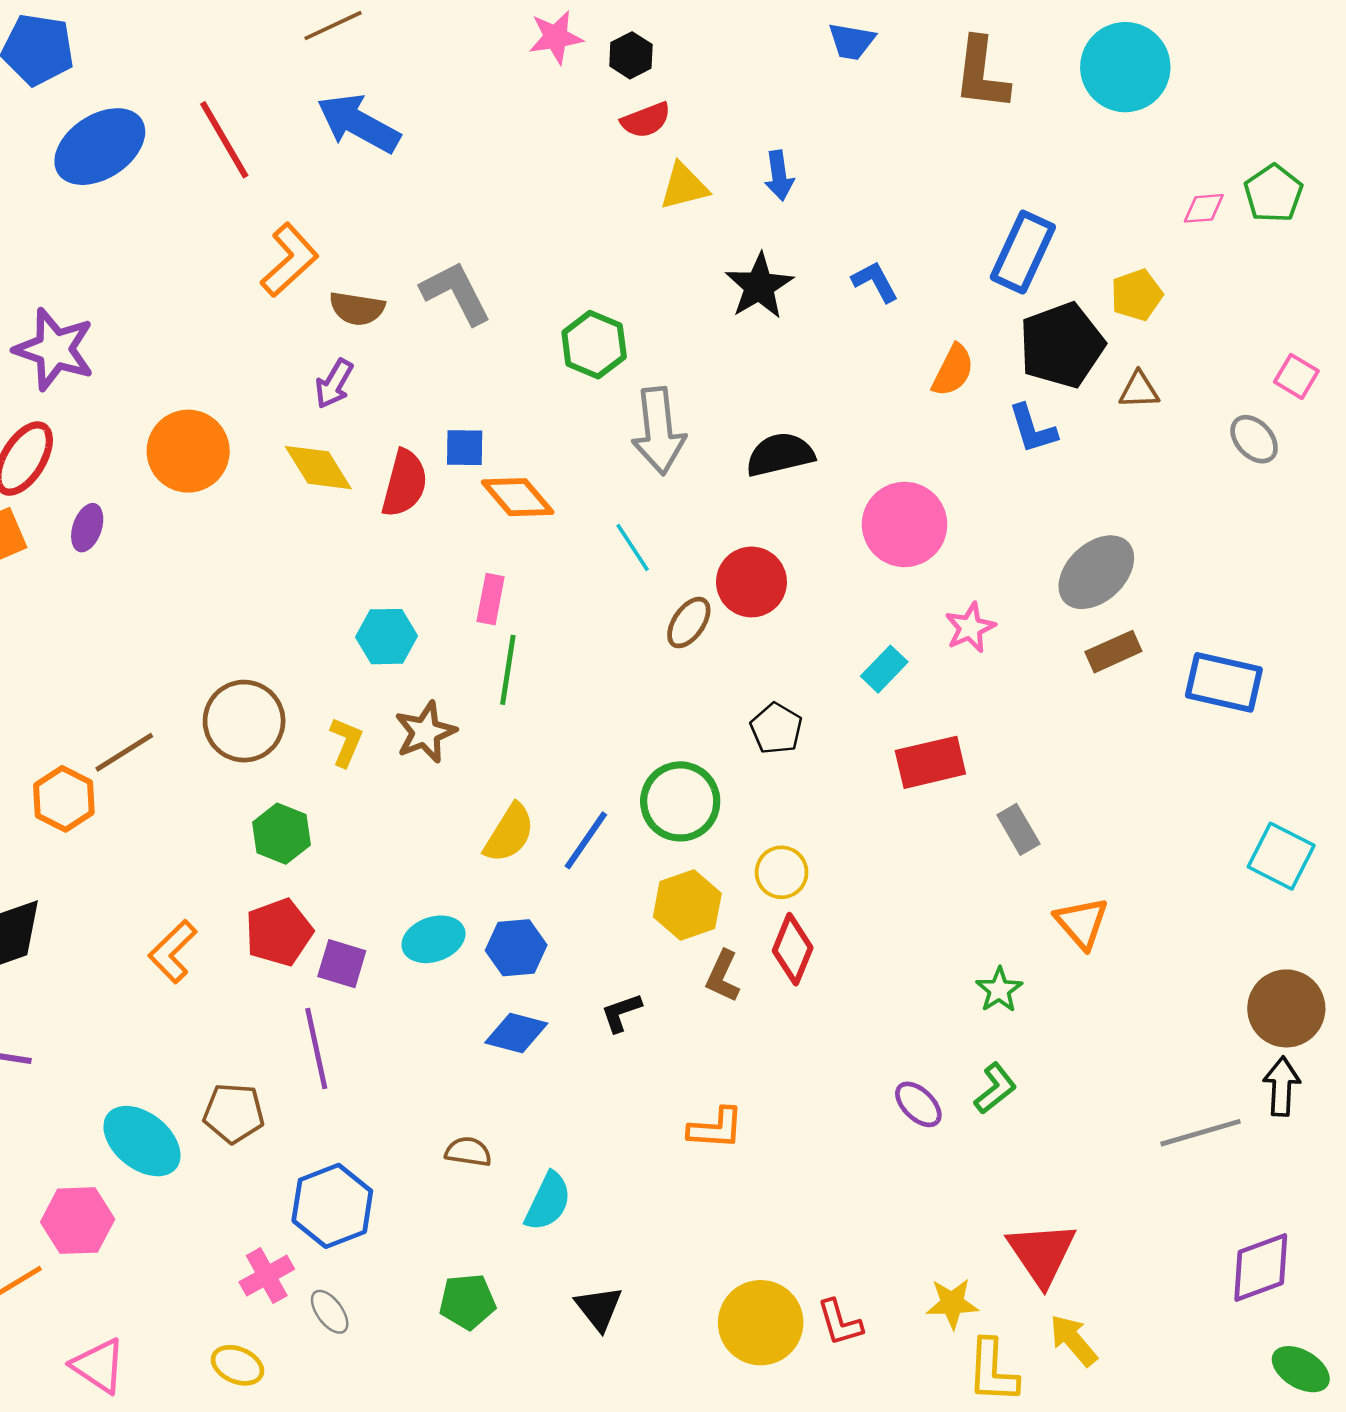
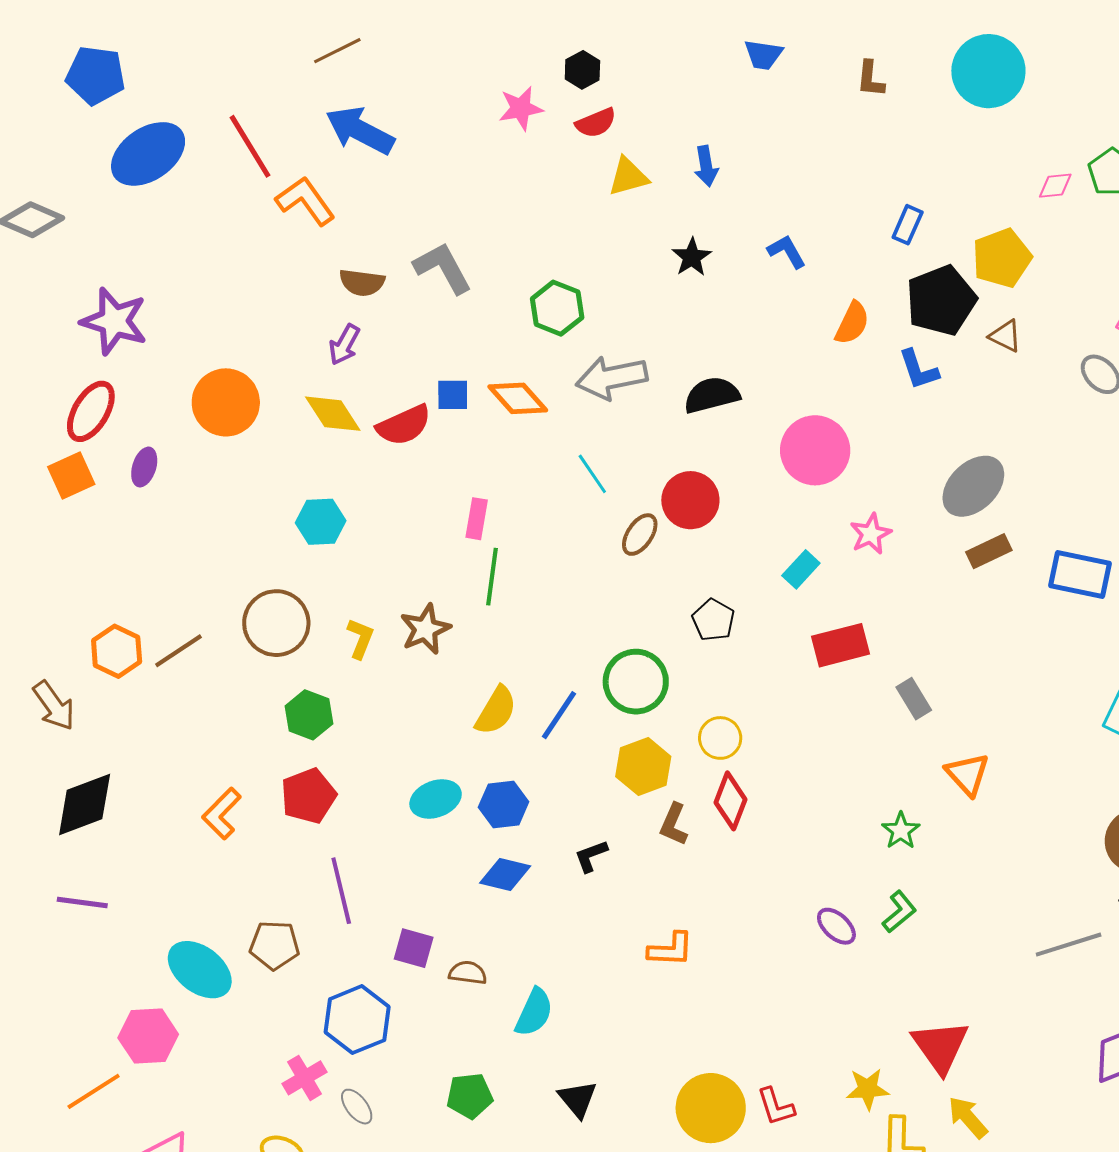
pink star: (556, 37) -> (521, 108), moved
brown L-shape: (981, 74) -> (871, 79), size x0.6
blue rectangle: (1023, 252) -> (908, 225), size x0.6
orange L-shape: (289, 260) -> (305, 201), moved, turned -82
black star: (759, 286) -> (692, 257), size x0.7
yellow pentagon: (1137, 295) -> (1002, 258), size x1.4
brown triangle: (1139, 390) -> (1005, 336), turned 30
gray arrow: (659, 431) -> (612, 378), turned 86
red semicircle: (405, 483) -> (404, 425), turned 52
orange diamond: (518, 497) -> (518, 398), moved
cyan hexagon: (387, 637) -> (321, 522), moved
orange hexagon: (64, 799) -> (117, 651), moved
purple square: (342, 964) -> (414, 948), moved

